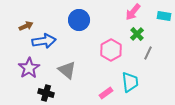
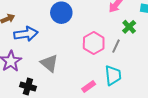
green cross: (137, 34) -> (129, 27), moved
gray line: (148, 53) -> (116, 46), moved

